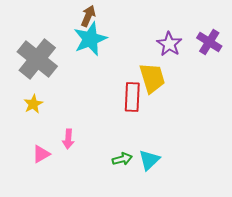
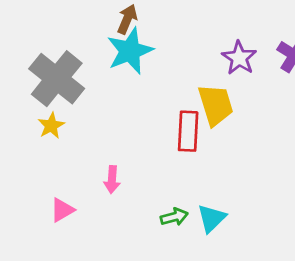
yellow star: (33, 104) -> (51, 126), moved
pink arrow: (68, 139) -> (112, 180), moved

